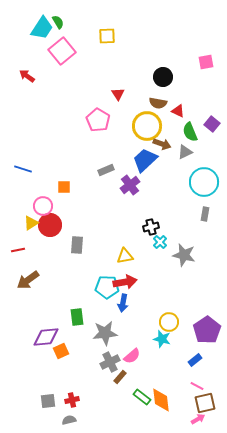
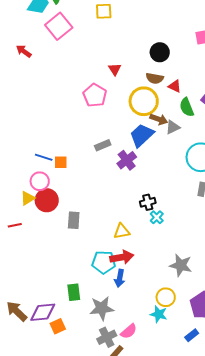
gray triangle: (185, 152) -> (173, 127), moved
blue line: (23, 169) -> (44, 157), moved
gray star: (184, 255) -> (181, 265), moved
brown arrow: (28, 280) -> (17, 311), moved, turned 80

